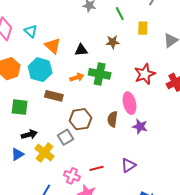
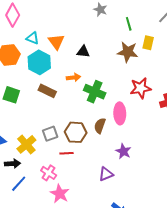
cyan triangle: (31, 31) -> (33, 38), moved, turned -32
brown star: (113, 42) -> (128, 52), moved, size x1.5
green cross: (100, 74) -> (95, 92), moved
brown hexagon: (80, 119) -> (76, 132), moved
purple star: (140, 126) -> (123, 151), moved
black arrow: (29, 134) -> (12, 164), moved
red line: (97, 168) -> (67, 153), moved

